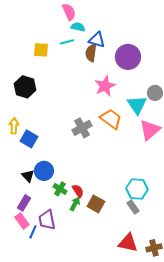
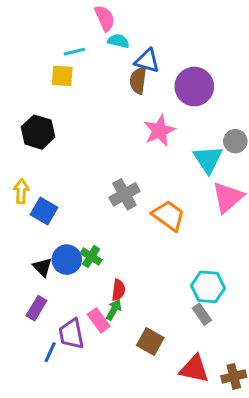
cyan line: (67, 42) -> (74, 52), moved
orange trapezoid: (111, 119) -> (168, 216), moved
green cross: (60, 189) -> (91, 257), moved
red semicircle: (78, 191) -> (118, 290), turned 40
brown square: (96, 204) -> (150, 342), moved
pink rectangle: (22, 221) -> (99, 320), moved

